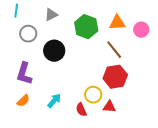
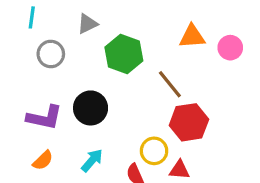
green hexagon: (86, 27) -> (124, 54), moved
brown line: (114, 50) -> (170, 84), moved
black circle: (54, 51) -> (91, 108), moved
purple L-shape: (24, 74) -> (44, 118), turned -95

